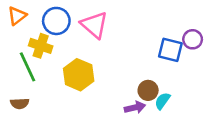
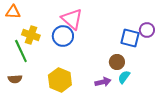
orange triangle: (17, 16) -> (13, 12), turned 42
blue circle: (56, 21) -> (63, 36), moved
yellow hexagon: (79, 75) -> (60, 80), moved
brown circle: (148, 90) -> (117, 62), moved

